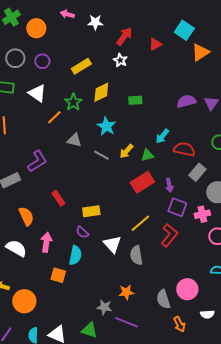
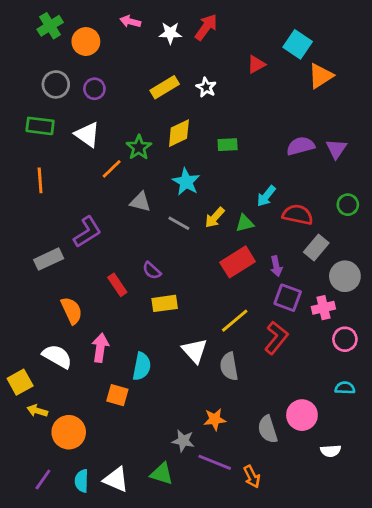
red arrow: (124, 36) -> (206, 27), moved
yellow rectangle: (81, 66) -> (165, 87), moved
purple semicircle: (82, 232) -> (152, 271), moved
orange arrow: (179, 324) -> (252, 477), moved

